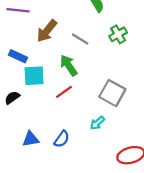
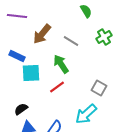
gray square: (112, 93) -> (99, 88), size x0.7
black semicircle: (12, 98) -> (21, 109), moved
cyan arrow: (97, 123) -> (86, 114), size x1.6

